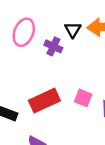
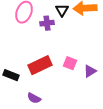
purple cross: (53, 46) -> (47, 23), turned -32

